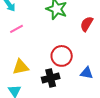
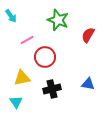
pink line: (17, 29) -> (27, 40), moved
red circle: (62, 56) -> (45, 57), moved

